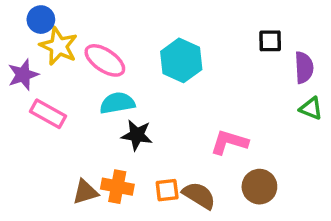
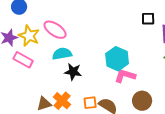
yellow star: (59, 46) -> (29, 36), moved
cyan hexagon: (181, 60) -> (117, 59), moved
orange cross: (117, 187) -> (62, 101), turned 30

